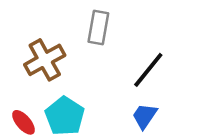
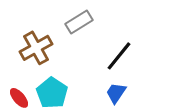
gray rectangle: (98, 27) -> (79, 22), turned 48

